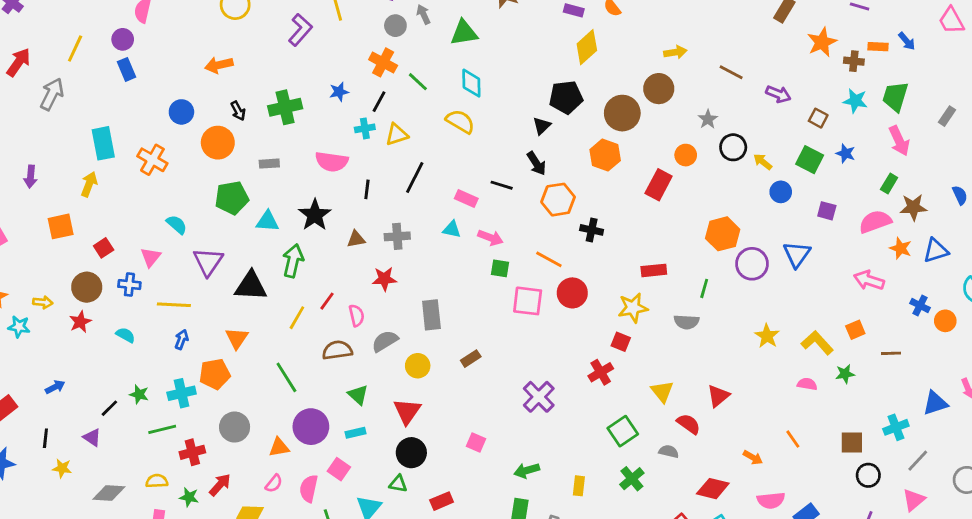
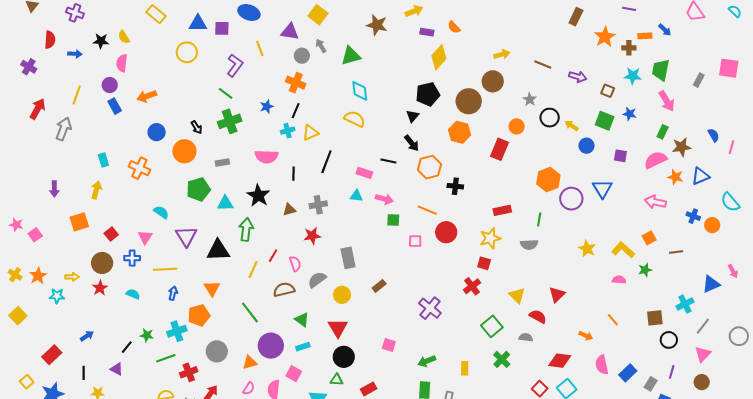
orange arrow: (219, 65) -> (147, 96), moved
green line: (418, 82) -> (226, 93), moved
cyan rectangle: (103, 143) -> (103, 160), size x0.6
pink square: (528, 301) -> (415, 241), size x0.6
pink semicircle: (771, 500) -> (602, 365), turned 90

